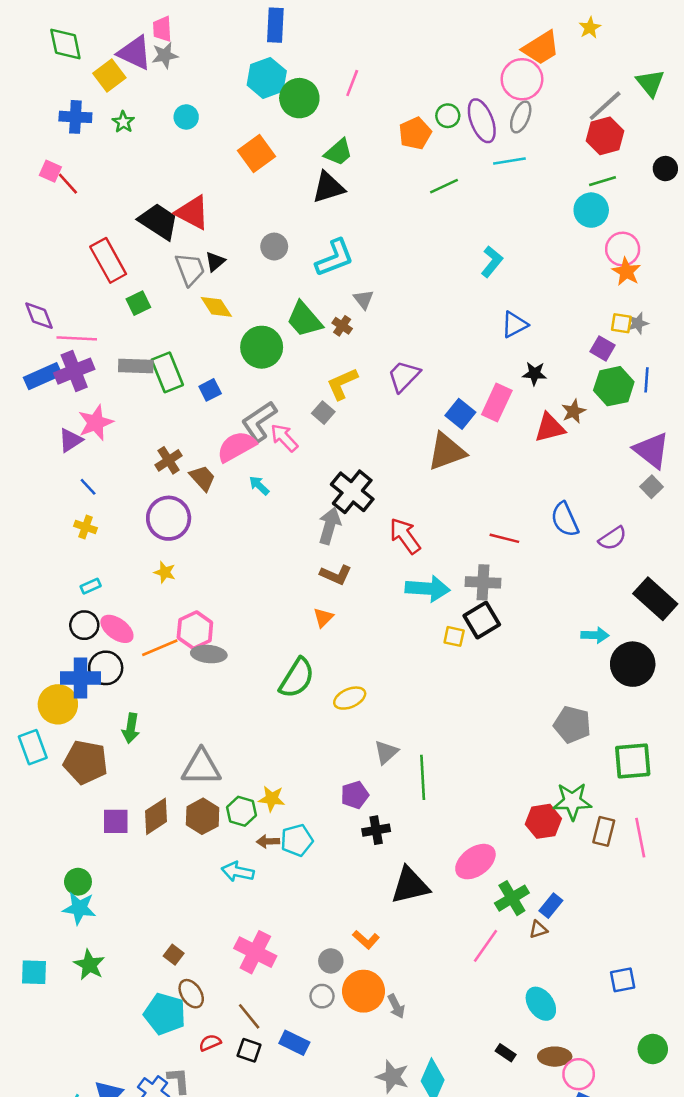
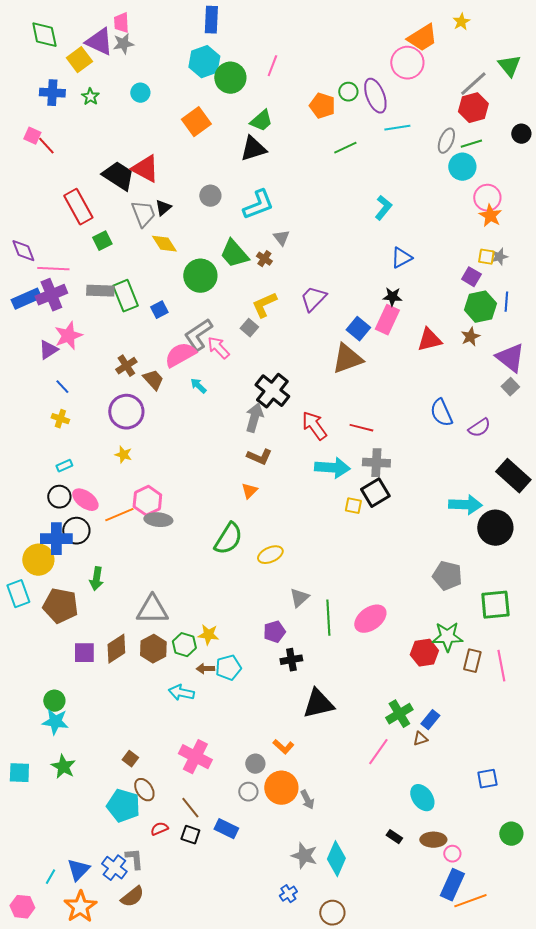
gray ellipse: (521, 117) -> (446, 141), moved
orange pentagon: (415, 133) -> (322, 106), turned -30
black star: (535, 374) -> (392, 297), moved
brown star: (574, 411) -> (470, 337), moved
red line: (504, 538) -> (361, 428), moved
cyan arrow: (595, 635) -> (465, 505), size x1.5
pink ellipse: (475, 862) -> (370, 619), moved
pink circle: (579, 1074) -> (452, 854), size x0.7

